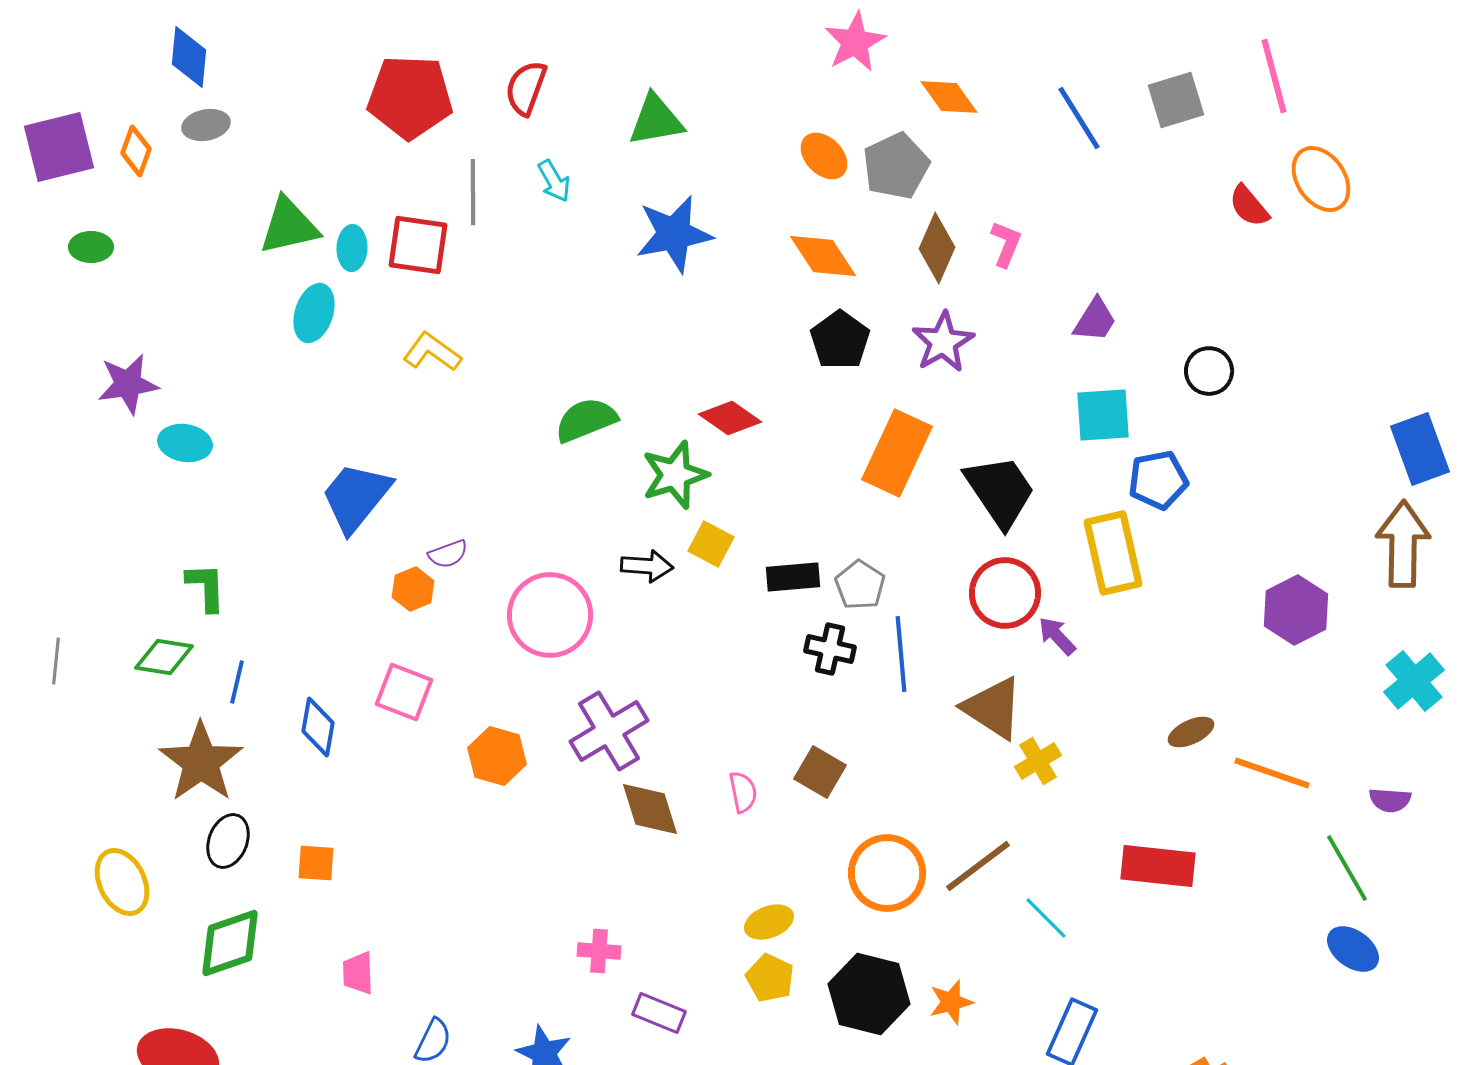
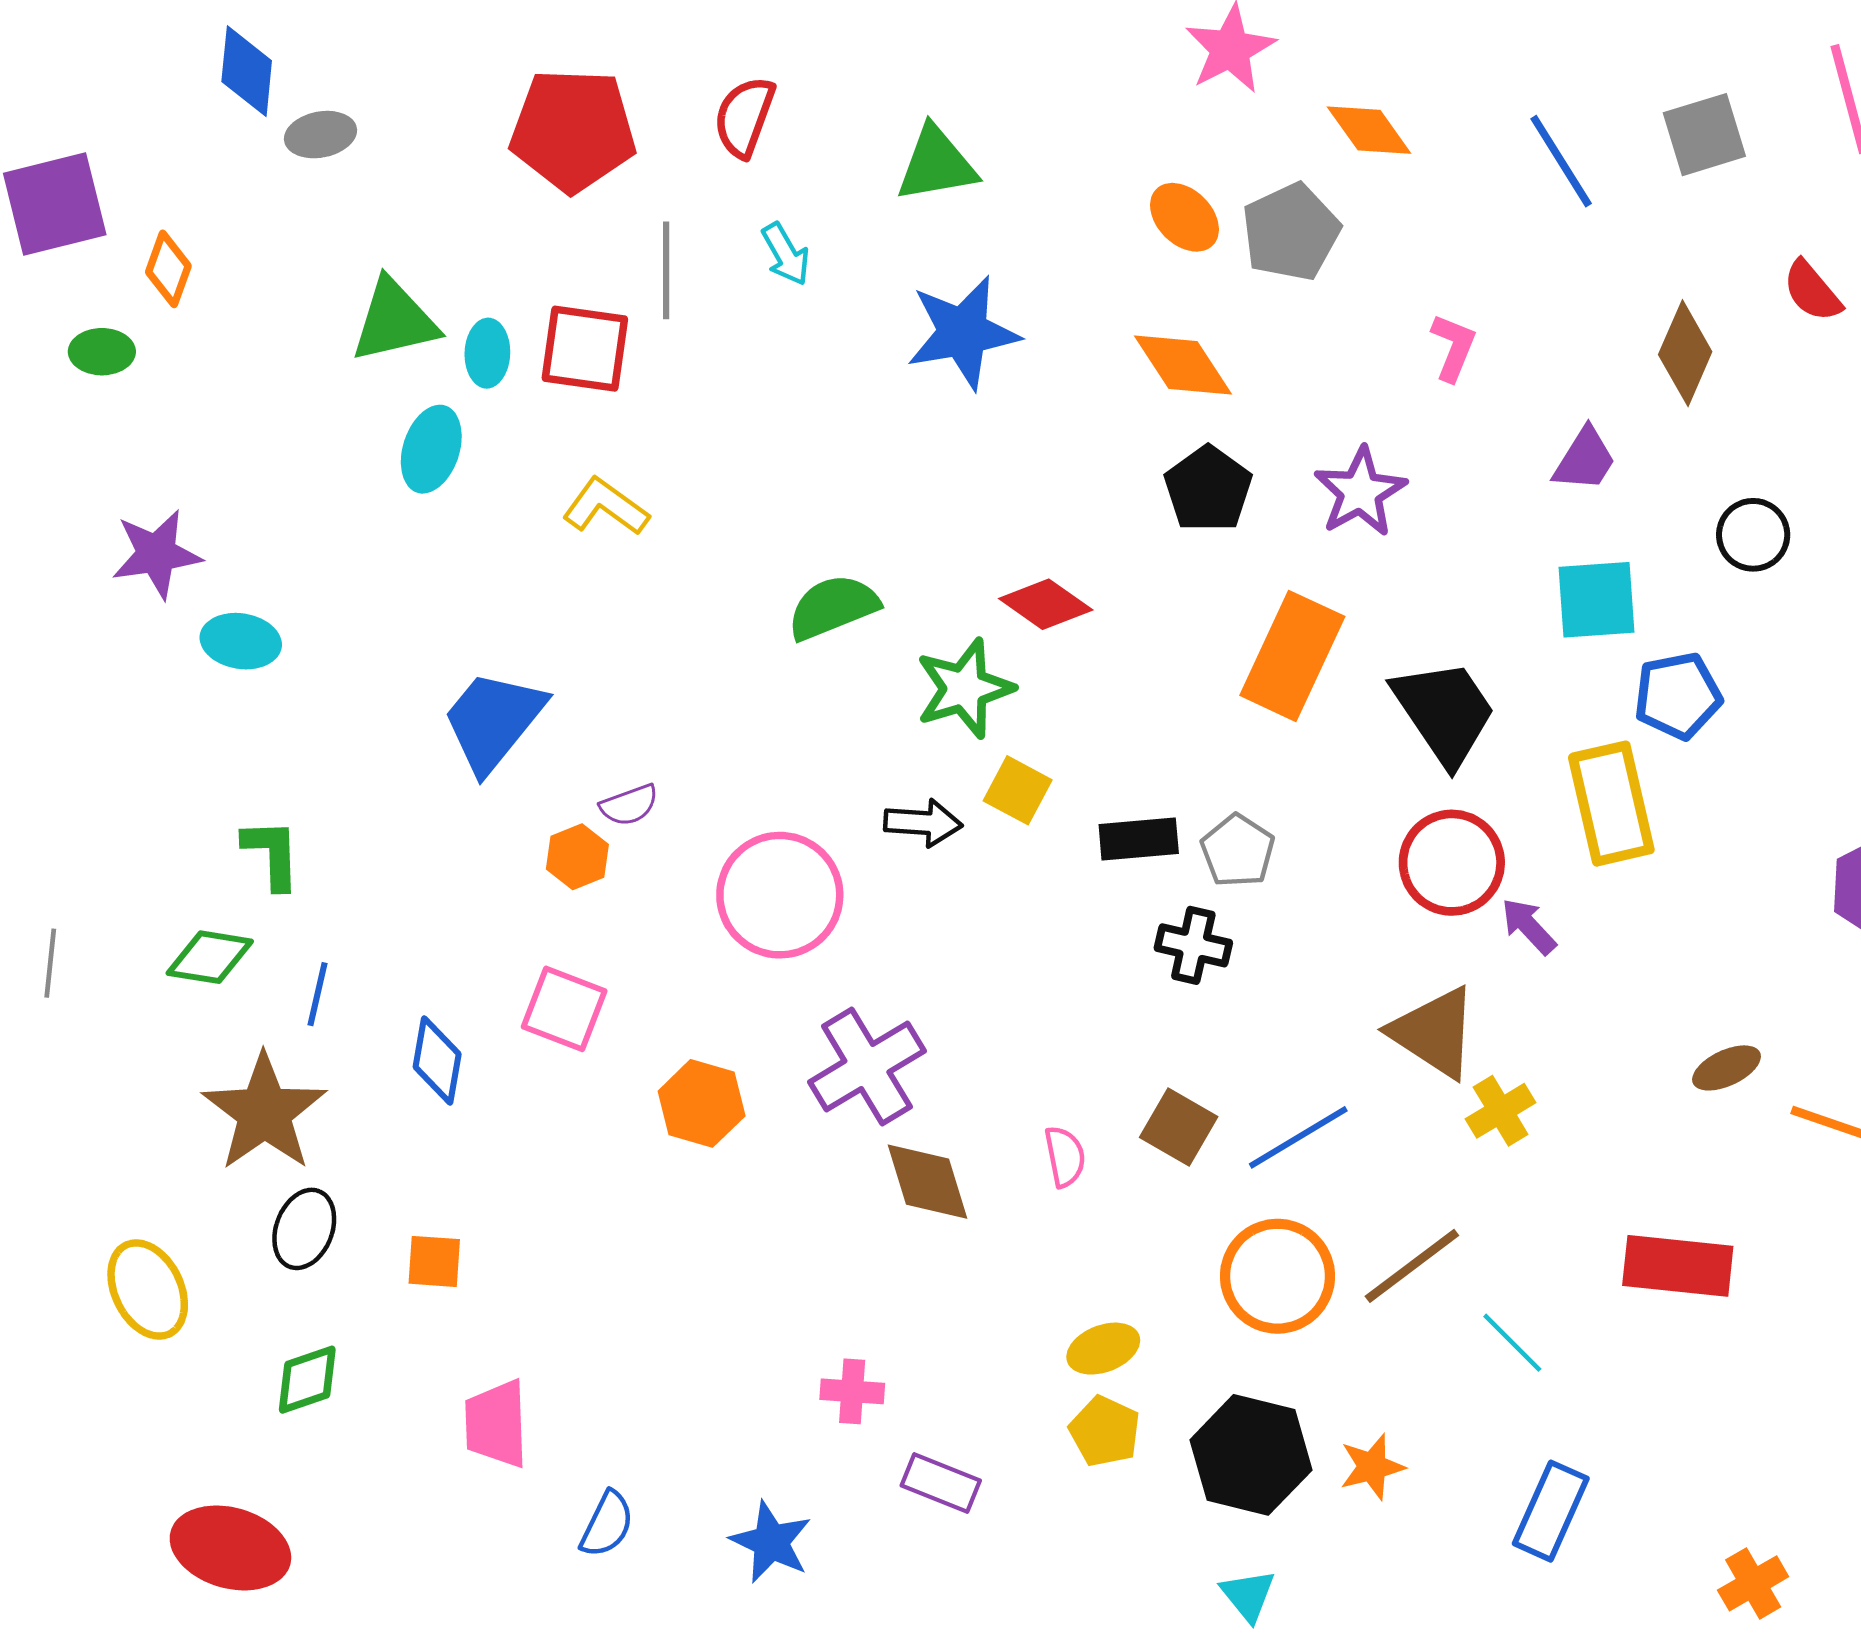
gray ellipse: (206, 125) -> (320, 135), moved
orange diamond: (136, 151) -> (168, 269), moved
brown diamond: (937, 248) -> (1685, 353), moved
blue line: (901, 654) -> (1298, 1137), moved, turned 64
green diamond: (230, 943) -> (307, 1380), size x0.7
pink trapezoid: (358, 973) -> (496, 1424), size x1.4

